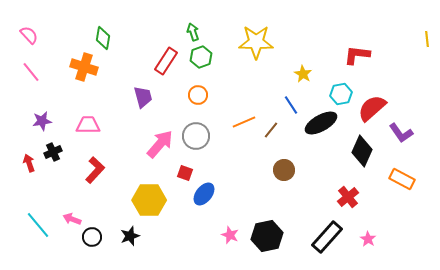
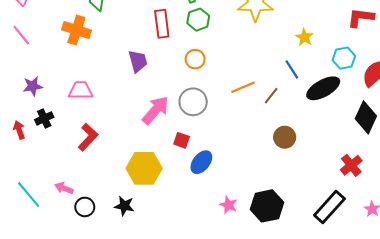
red rectangle: (166, 61) -> (162, 24), turned -40
black star: (130, 236) -> (124, 206), turned 30

